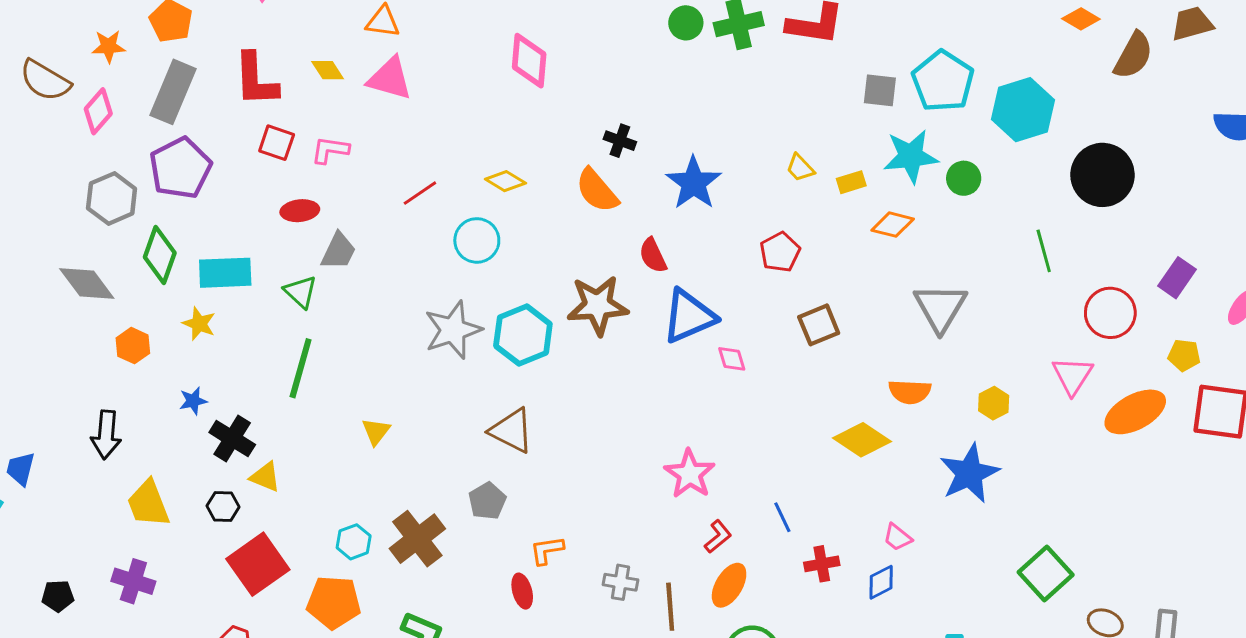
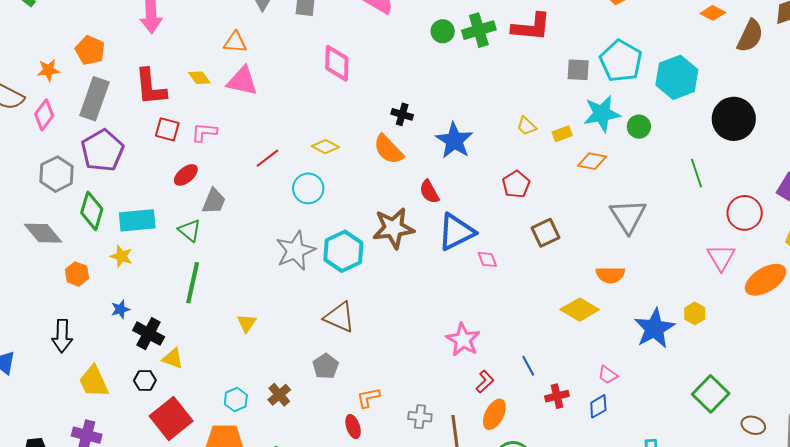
red ellipse: (300, 211) -> (186, 175), turned -30
yellow hexagon: (994, 403) -> (695, 313), moved
brown cross: (417, 539) -> (279, 395), size x0.6

